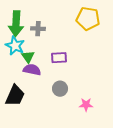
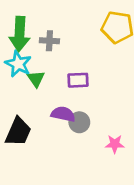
purple semicircle: (32, 70) -> (63, 114), moved

